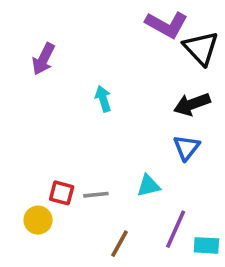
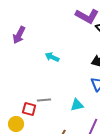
cyan arrow: (103, 99) -> (52, 57), turned -48
gray line: (96, 195) -> (44, 100), moved

